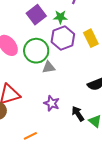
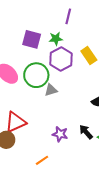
purple square: (36, 15) -> (32, 39), turned -30
purple star: (52, 103) -> (60, 134), moved

